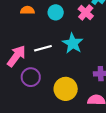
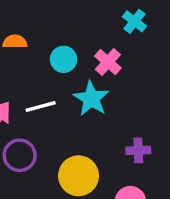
cyan circle: (56, 12) -> (64, 59), moved
pink cross: (86, 12) -> (108, 62), moved

